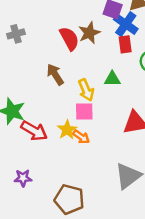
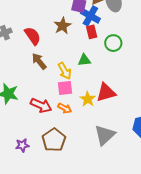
red semicircle: (69, 39) -> (33, 36), moved
yellow star: (67, 130) -> (88, 99), moved
red arrow: (34, 131) -> (41, 105), moved
brown pentagon: (69, 199) -> (54, 140), moved, turned 30

